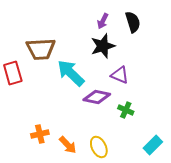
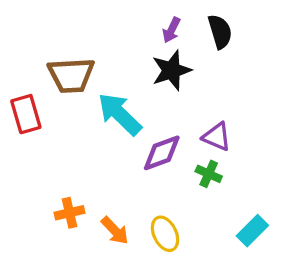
purple triangle: (120, 75) -> (217, 137), moved
purple diamond: (97, 97) -> (162, 153), turned -32

